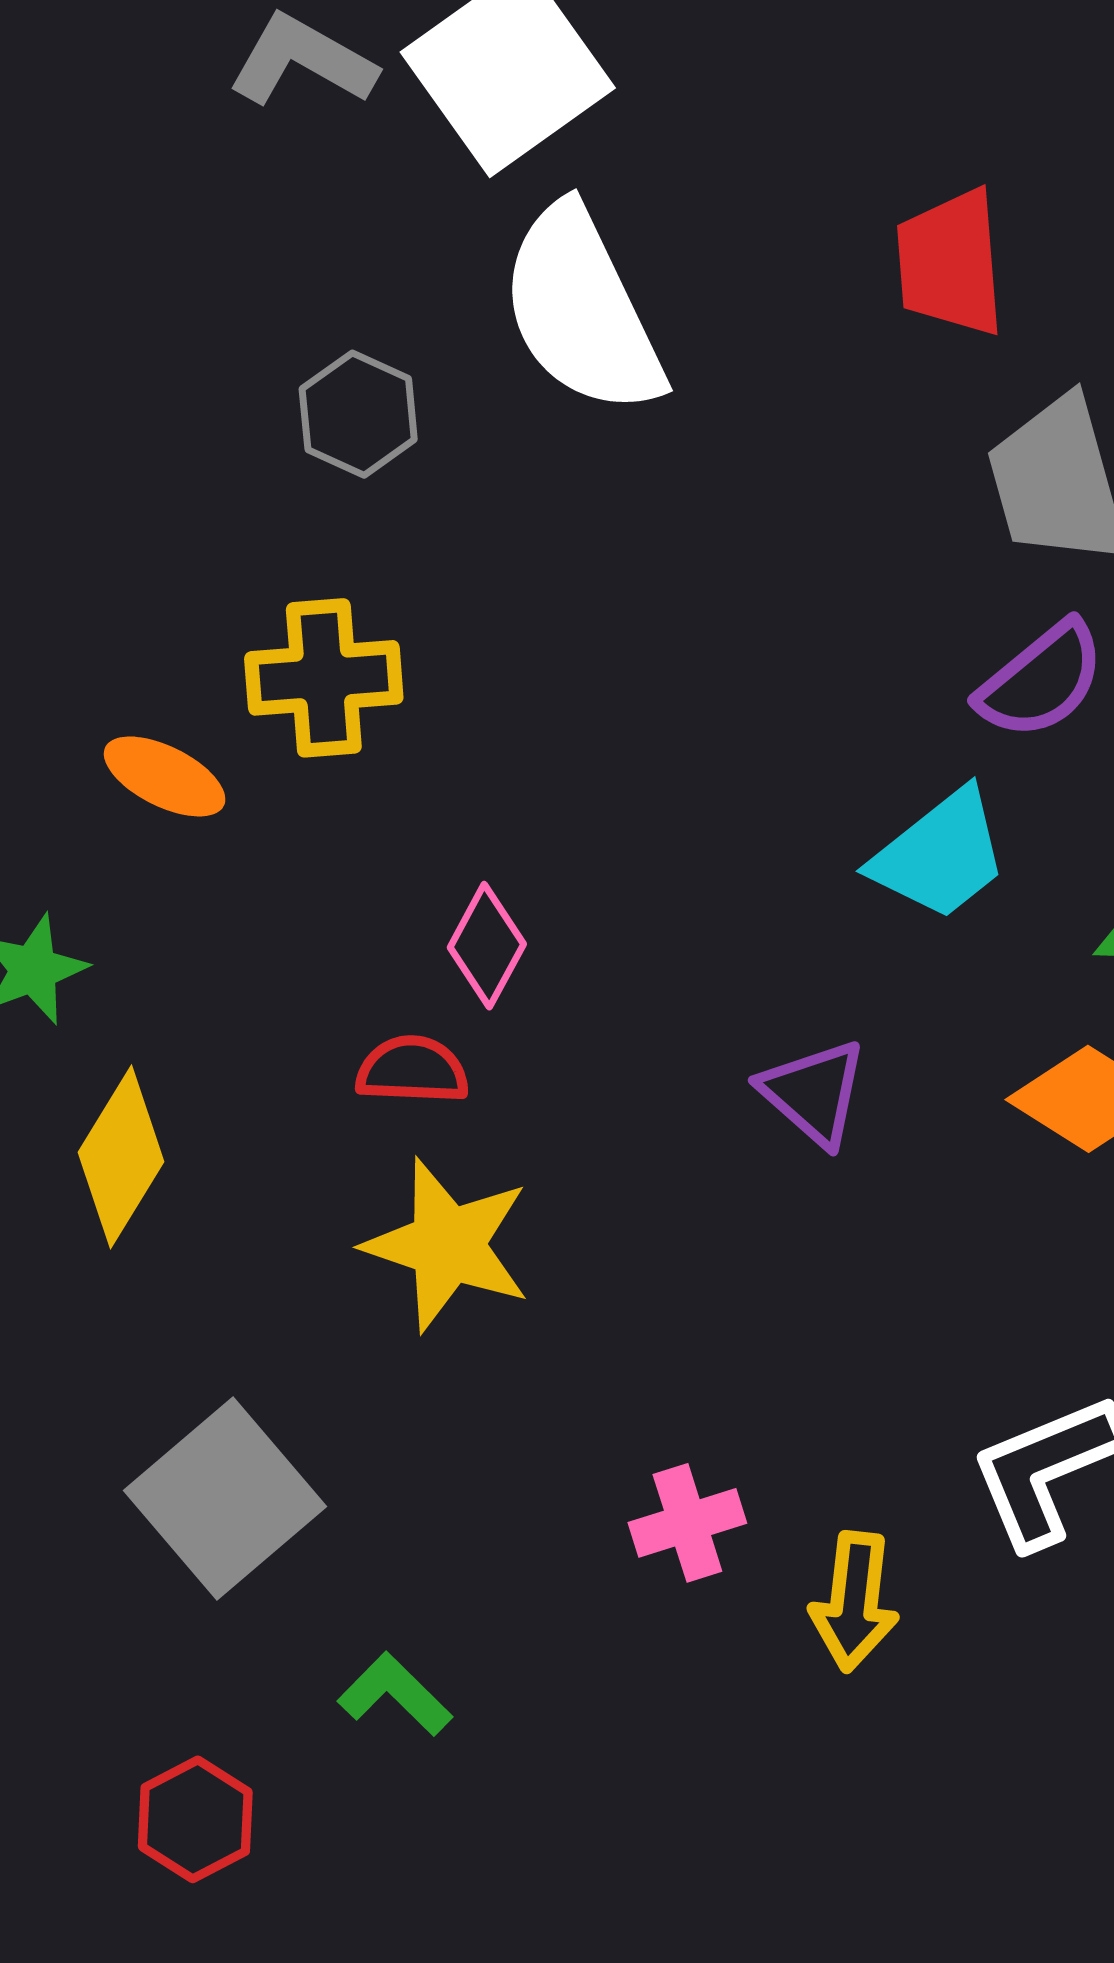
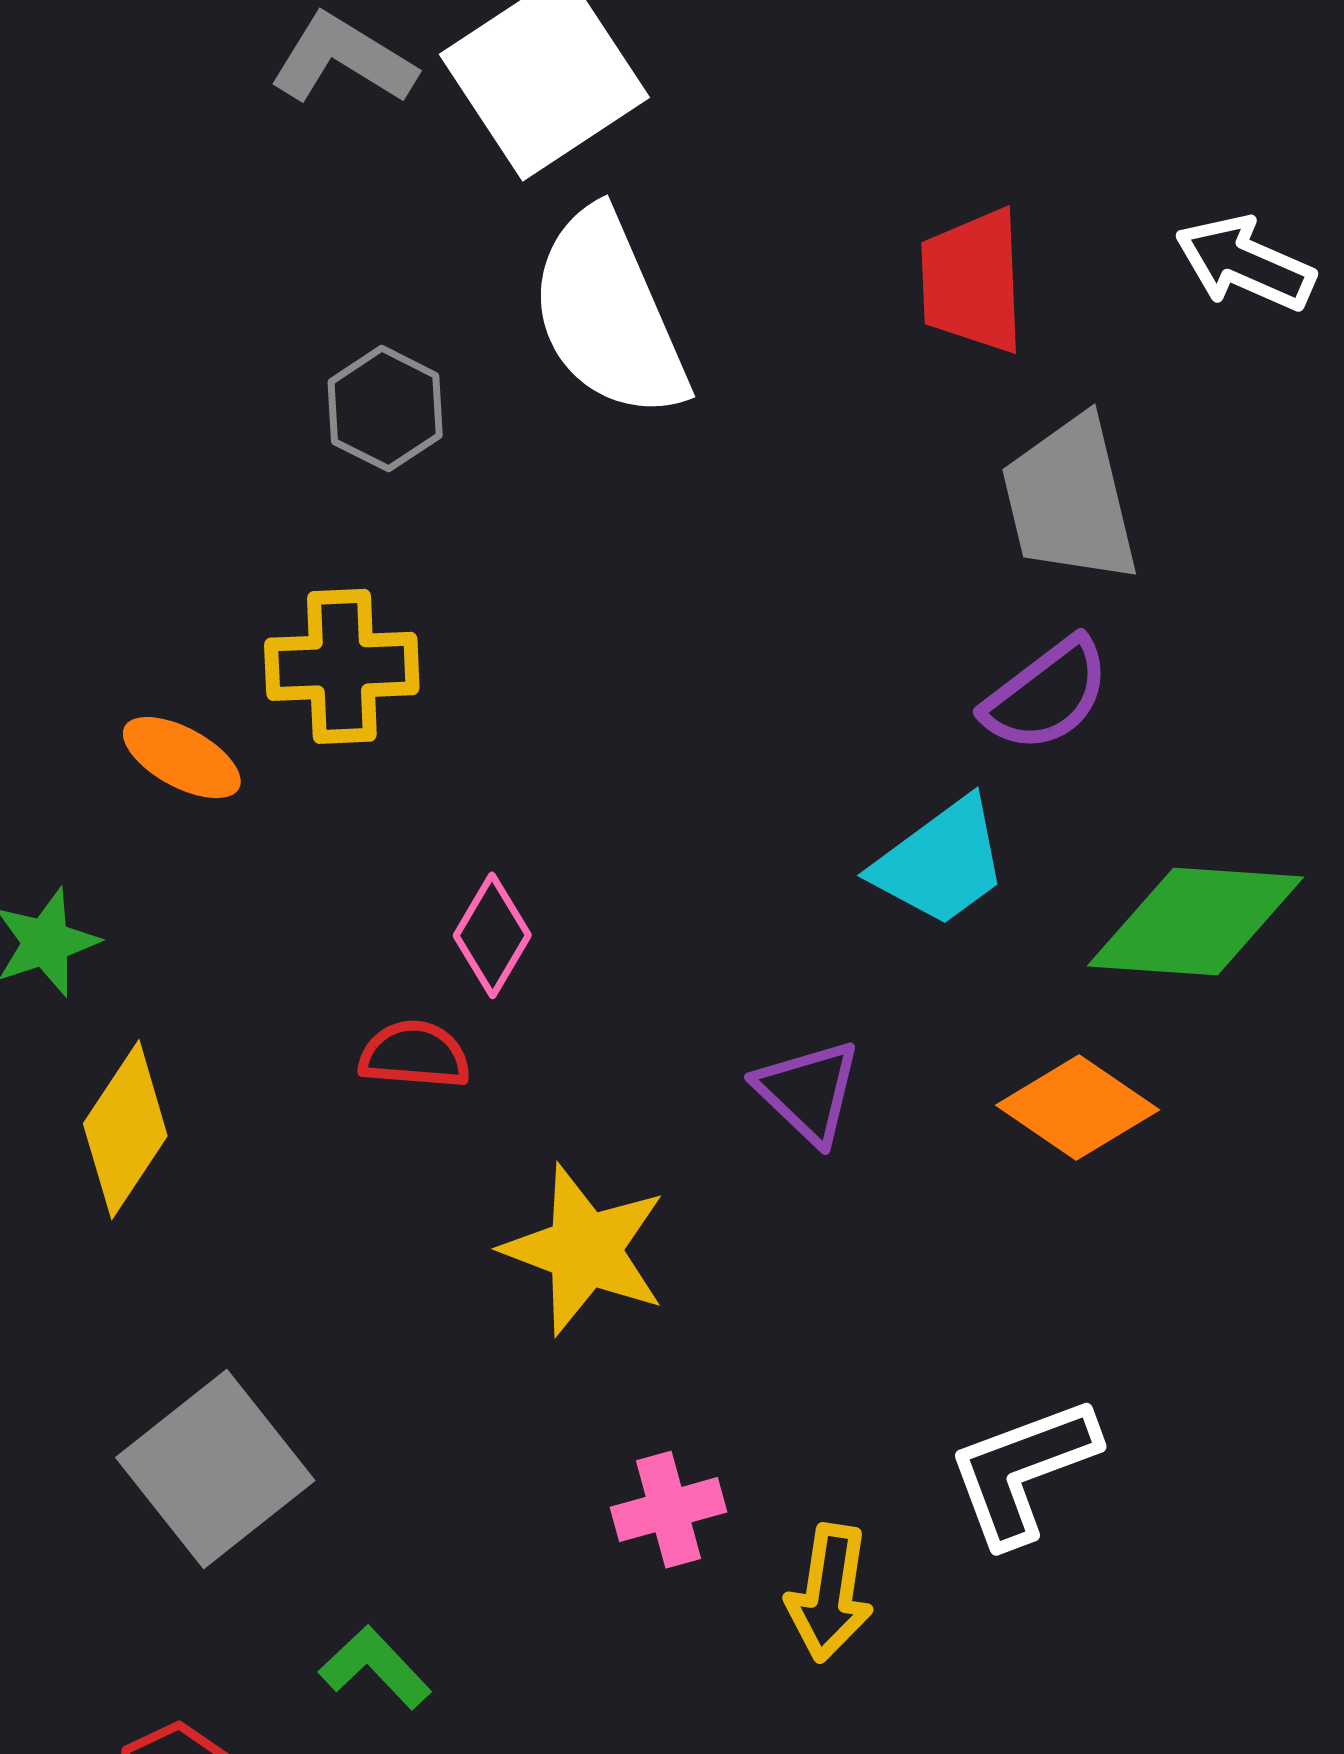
yellow star: (447, 1245) -> (585, 1250), moved

